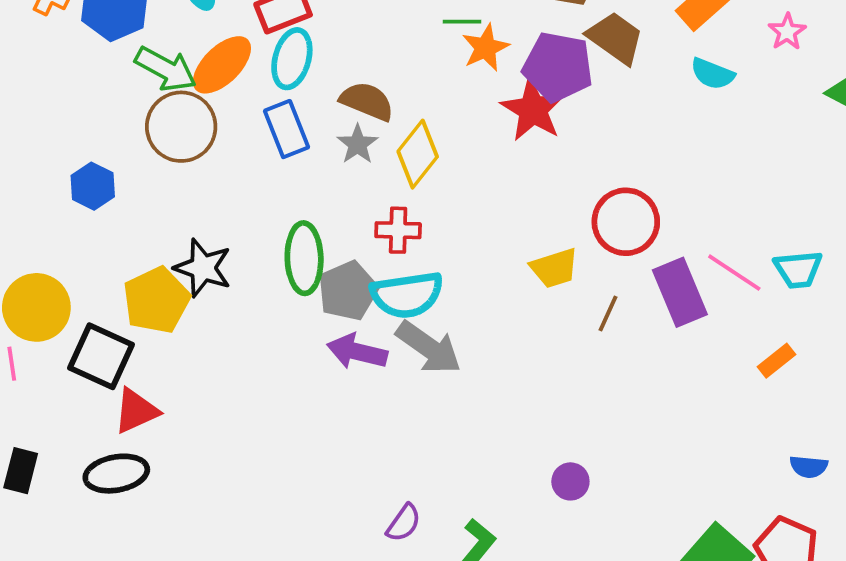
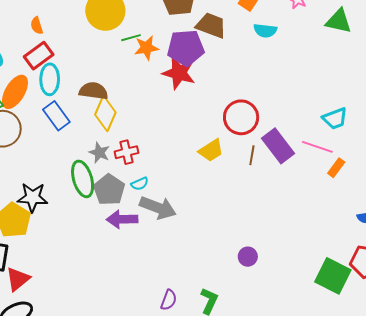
orange star: (485, 48) -> (146, 48), turned 30
gray star: (357, 144) -> (99, 153), moved
yellow diamond: (418, 154) -> (105, 114), moved
pink line: (734, 273) -> (317, 147), moved
cyan semicircle: (407, 295) -> (140, 184), size x0.5
brown line: (608, 314) -> (252, 155), moved

